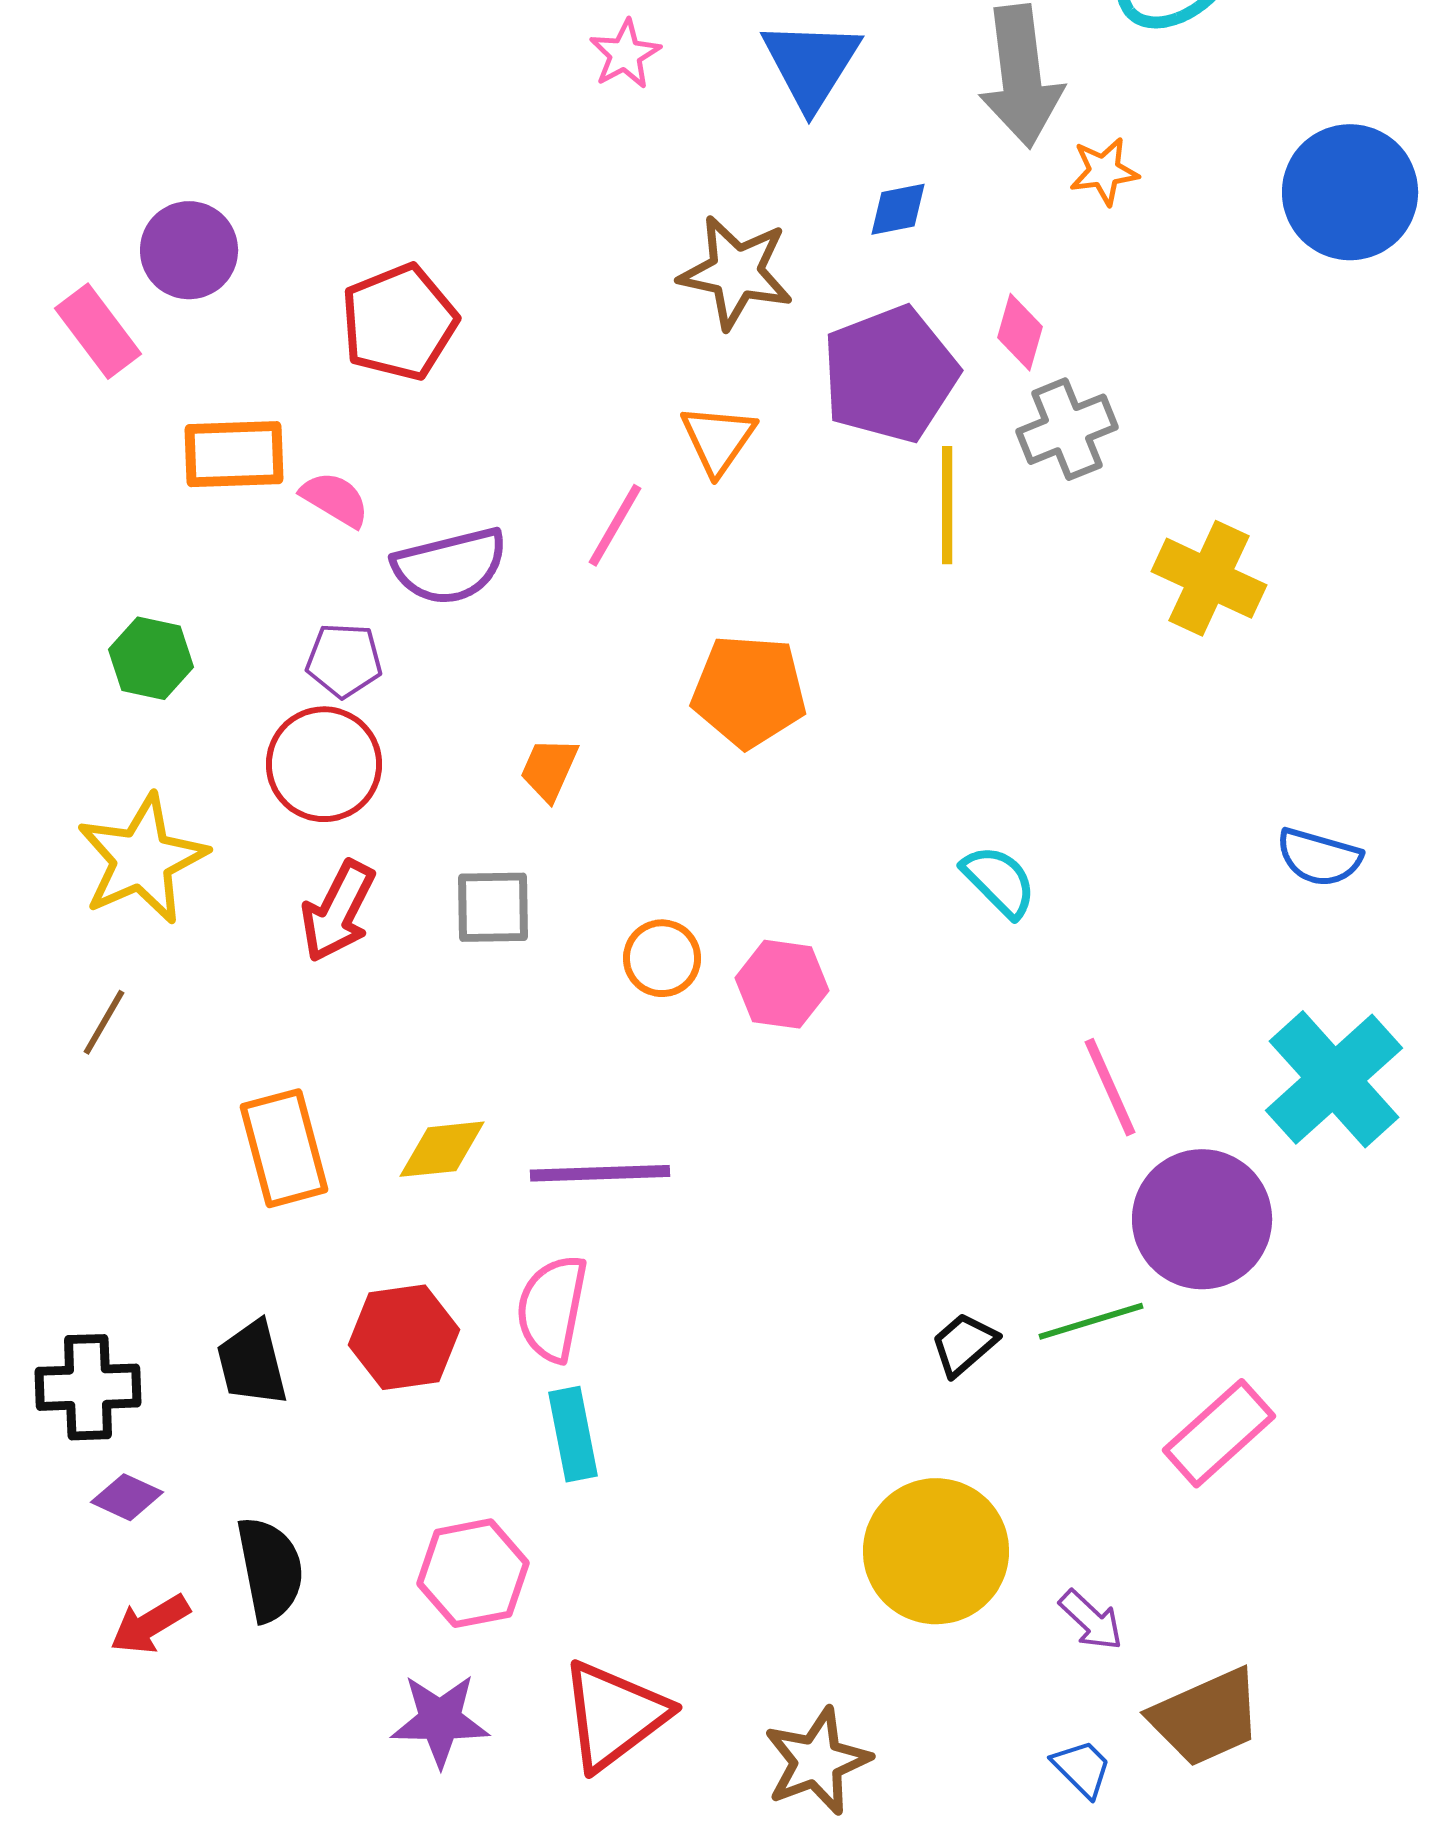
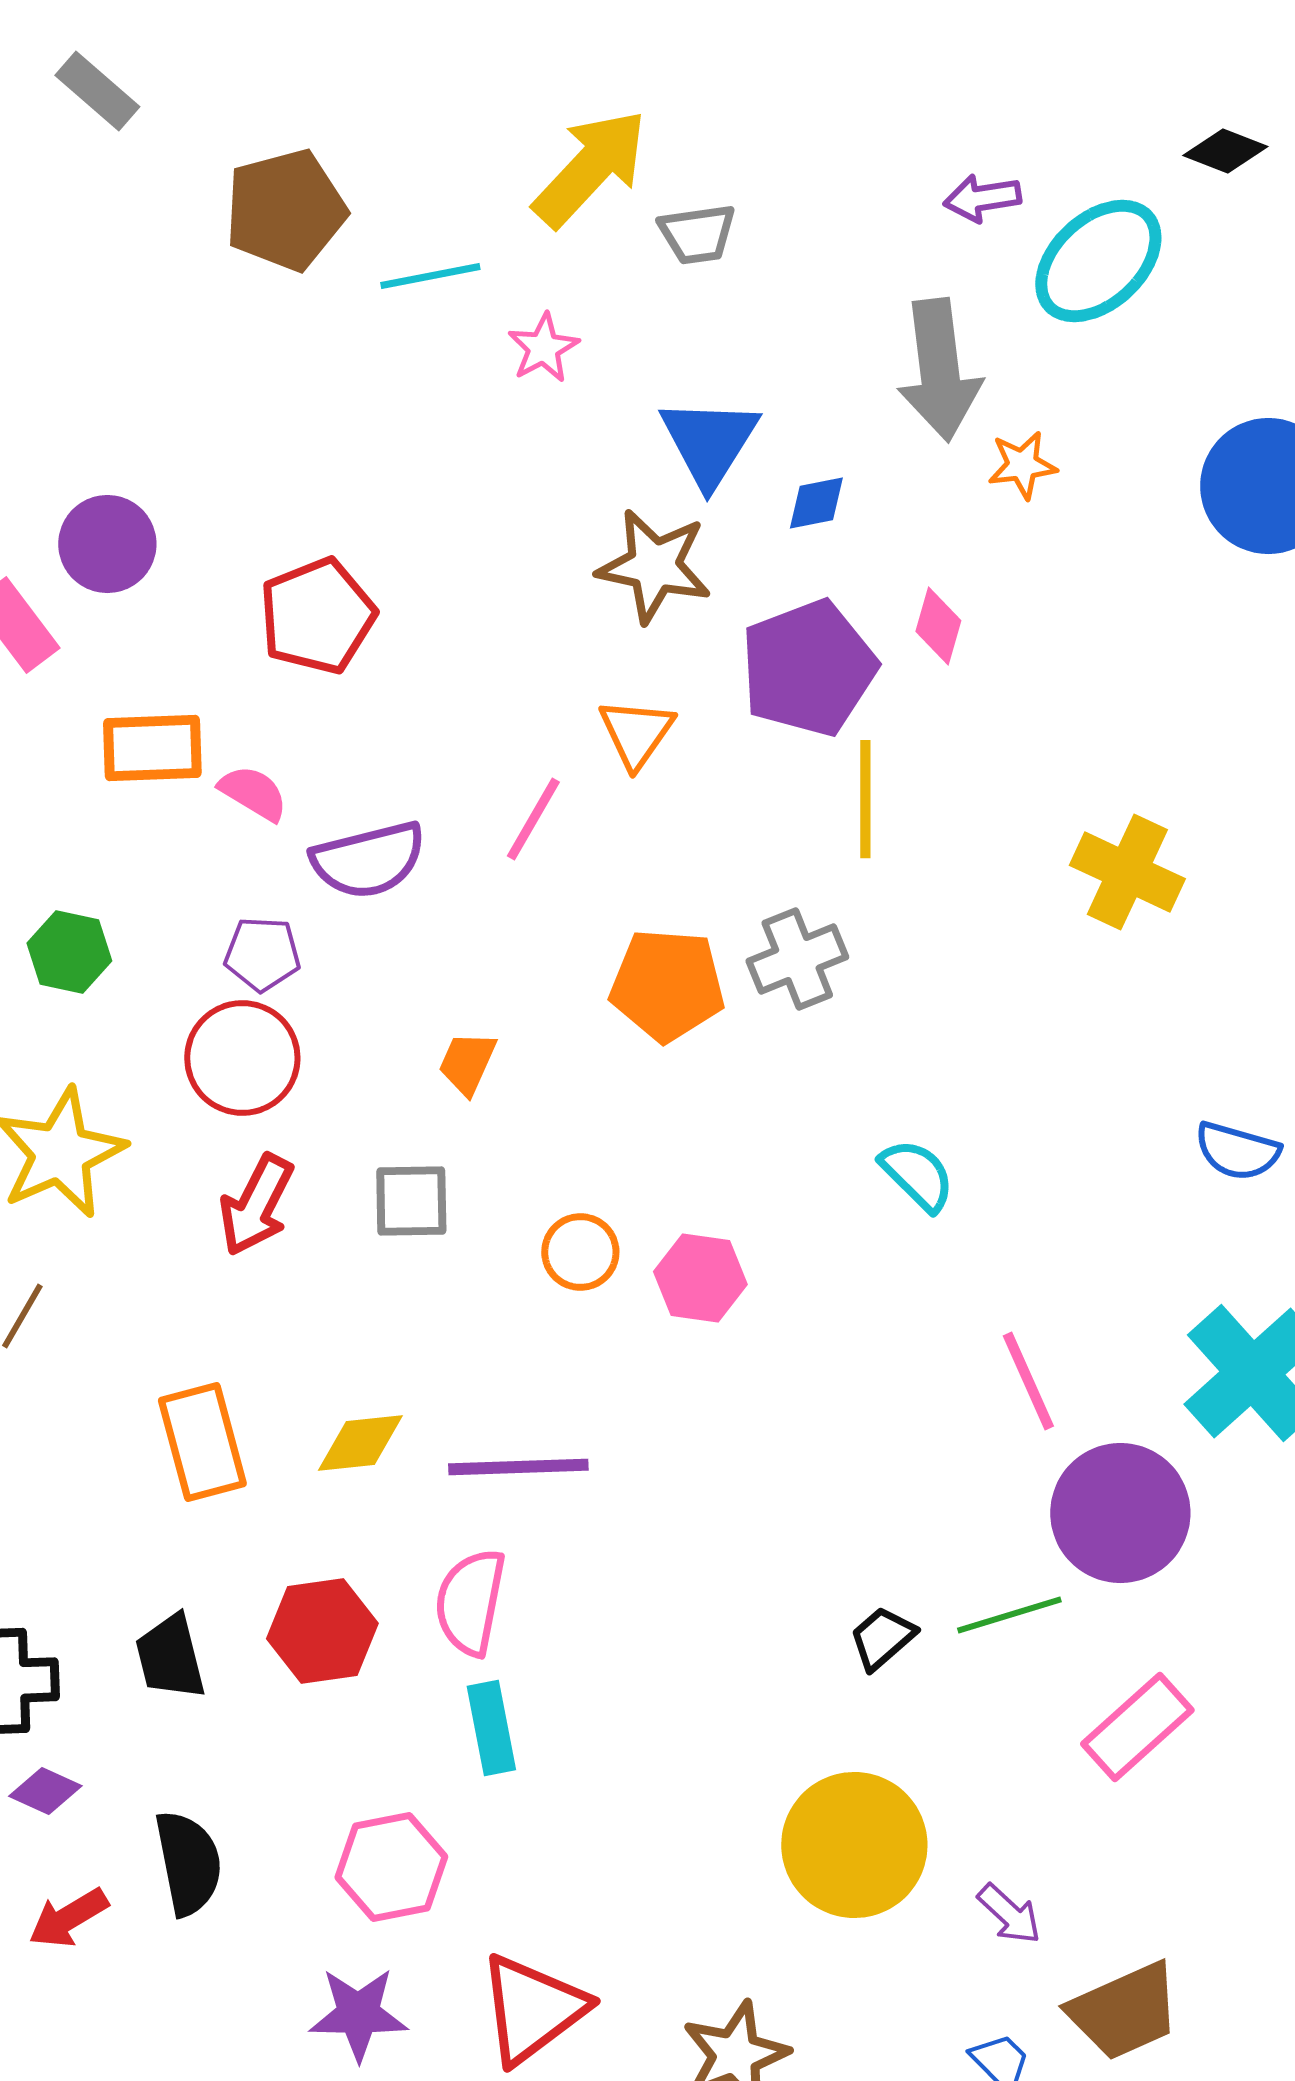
blue triangle: (811, 64) -> (709, 442), moved
gray cross: (1067, 429) -> (797, 959), moved

